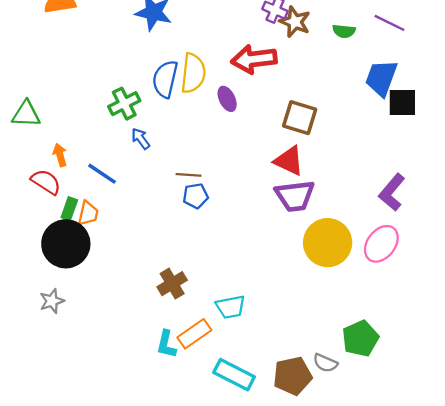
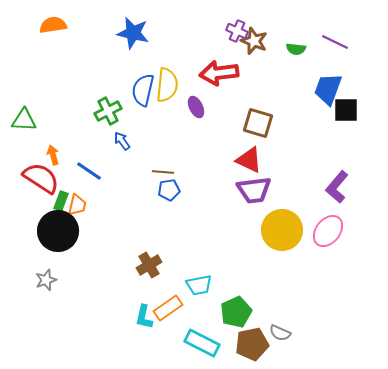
red semicircle: (46, 182) -> (41, 178), size x1.4
green pentagon: (360, 338) -> (236, 312), moved

